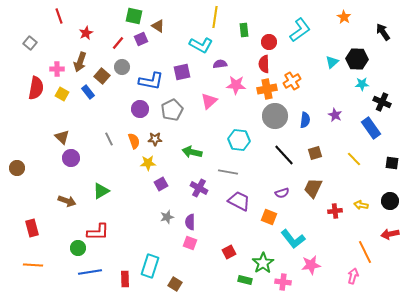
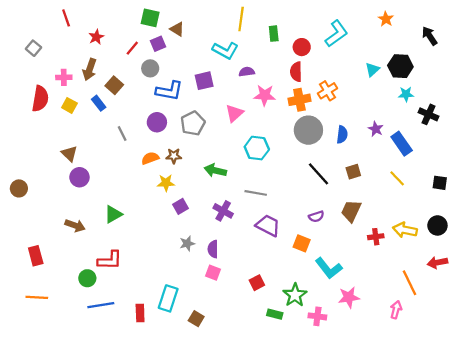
gray circle: (122, 67) -> (150, 68), moved
blue rectangle: (371, 128) -> (402, 144), moved
gray line: (109, 139) -> (122, 133), moved
cyan hexagon: (239, 140) -> (257, 148), moved
orange semicircle: (134, 141) -> (150, 158), turned -91
yellow arrow: (361, 205) -> (405, 230), size x1.5

